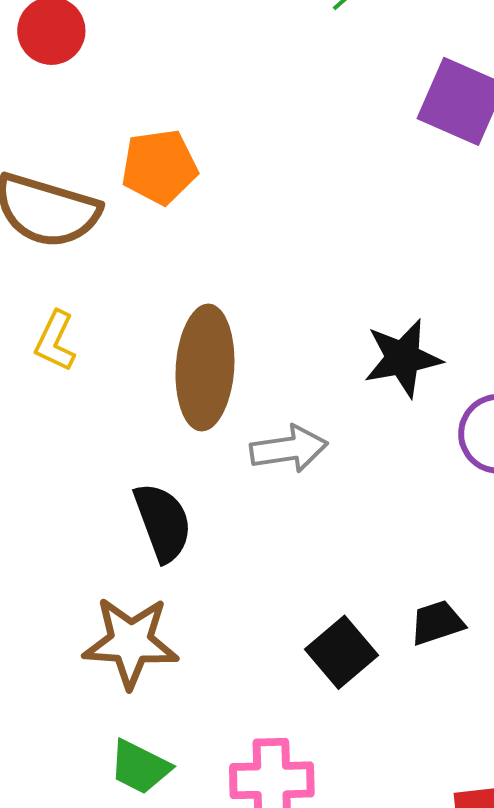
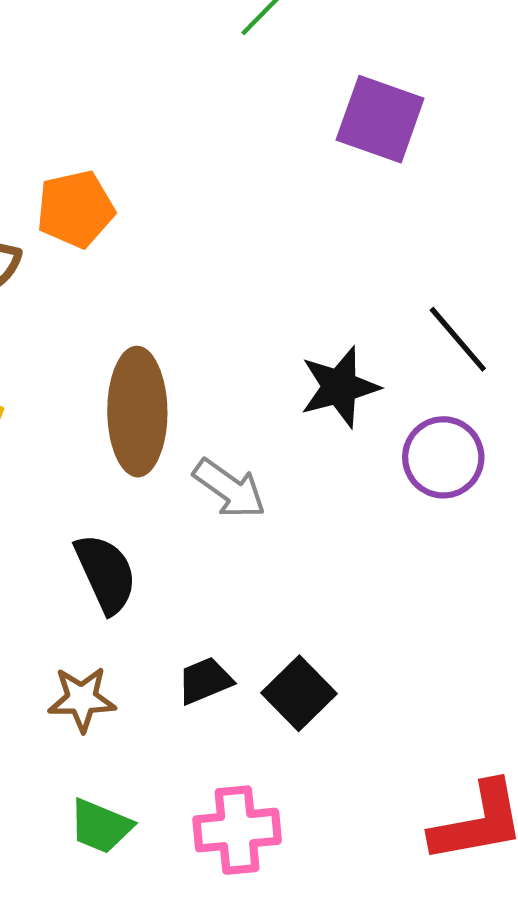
gray arrow: (289, 449) -> (229, 489), turned 48
black trapezoid: (437, 623) -> (205, 681), moved
brown star: (131, 642) -> (82, 699), size x0.7

